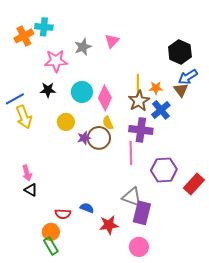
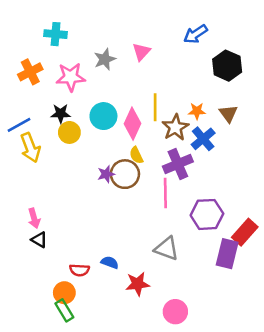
orange cross: (24, 36) -> (30, 72), moved
blue arrow: (188, 77) -> (196, 34), moved
yellow line: (138, 85) -> (155, 107), moved
yellow circle: (66, 122) -> (69, 132), moved
purple cross: (141, 130) -> (178, 164), turned -30
purple rectangle: (142, 213) -> (227, 254), moved

